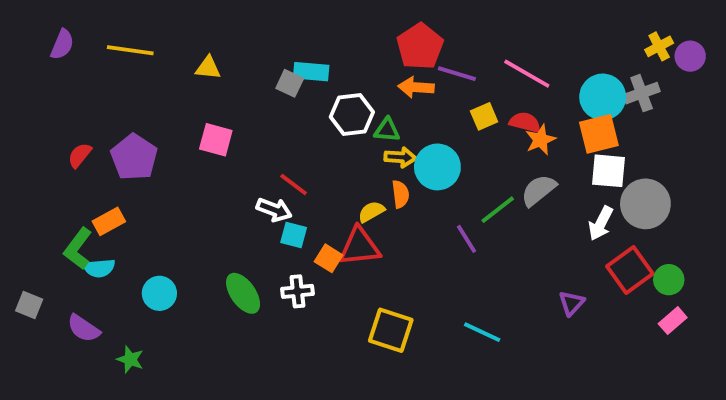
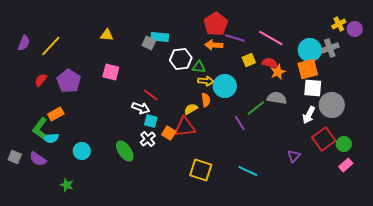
purple semicircle: (62, 44) -> (24, 43), moved
yellow line: (130, 50) -> (51, 46), moved, turned -55
gray semicircle: (539, 190) -> (277, 98), turned 48
white cross: (297, 291) -> (148, 139), moved, turned -35
purple semicircle: (84, 328) -> (38, 159), moved

